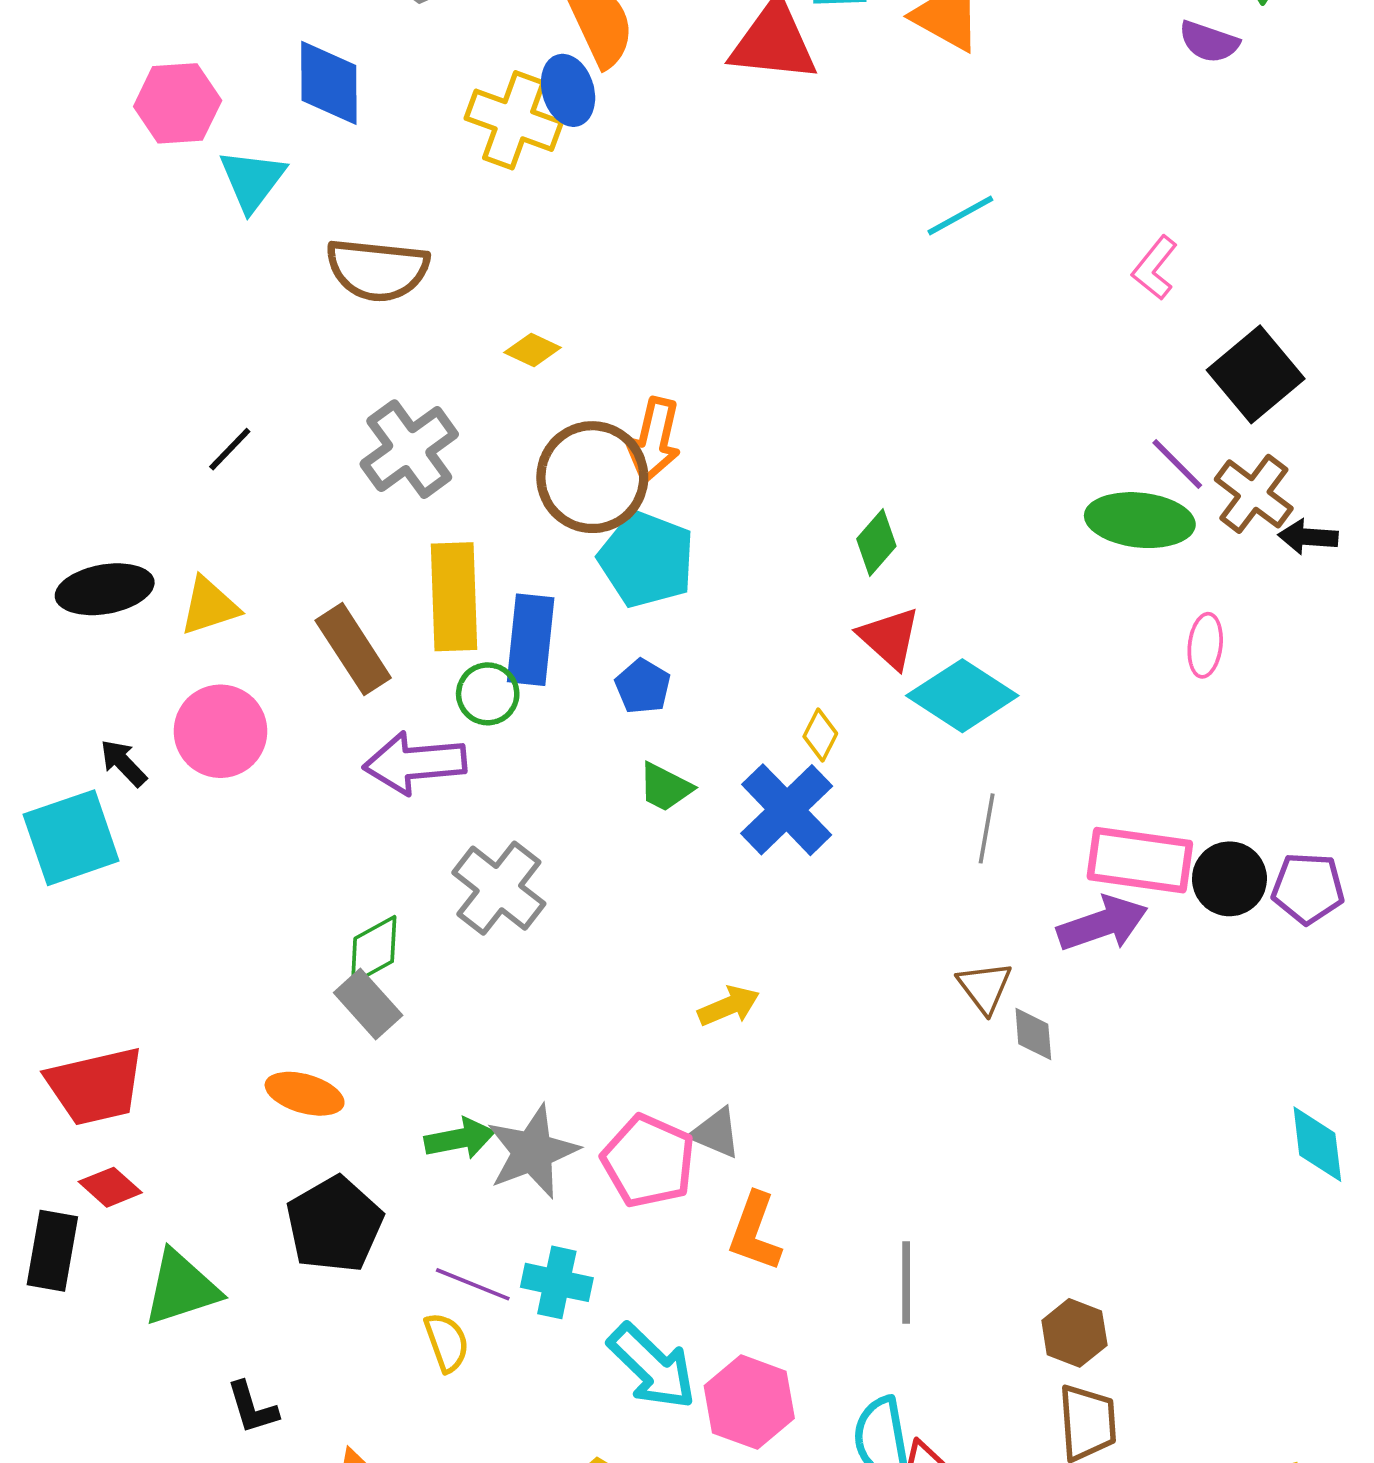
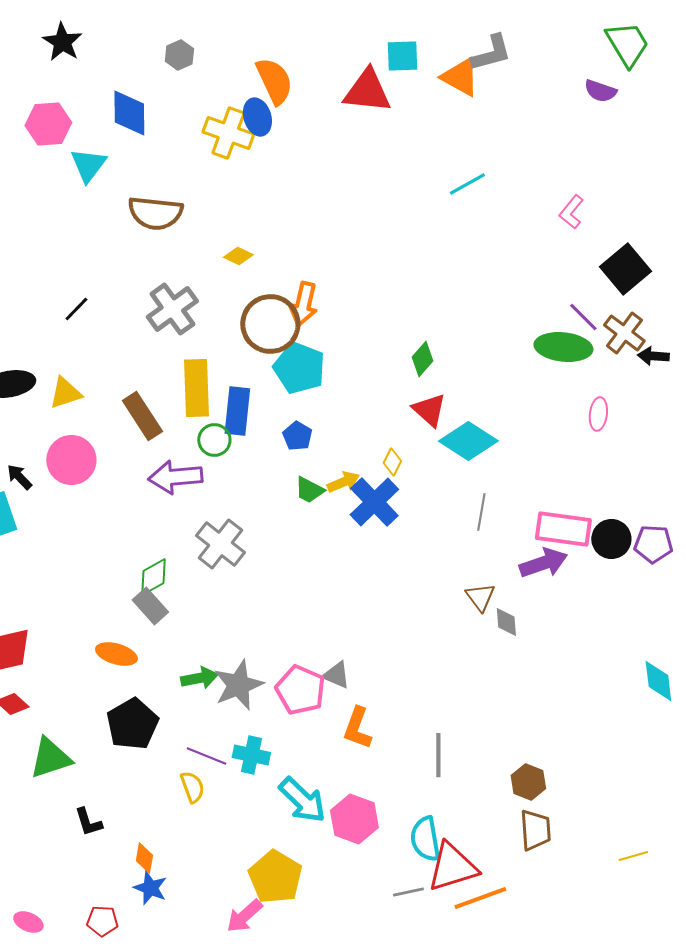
yellow arrow: (729, 1006) -> (343, 482), moved

